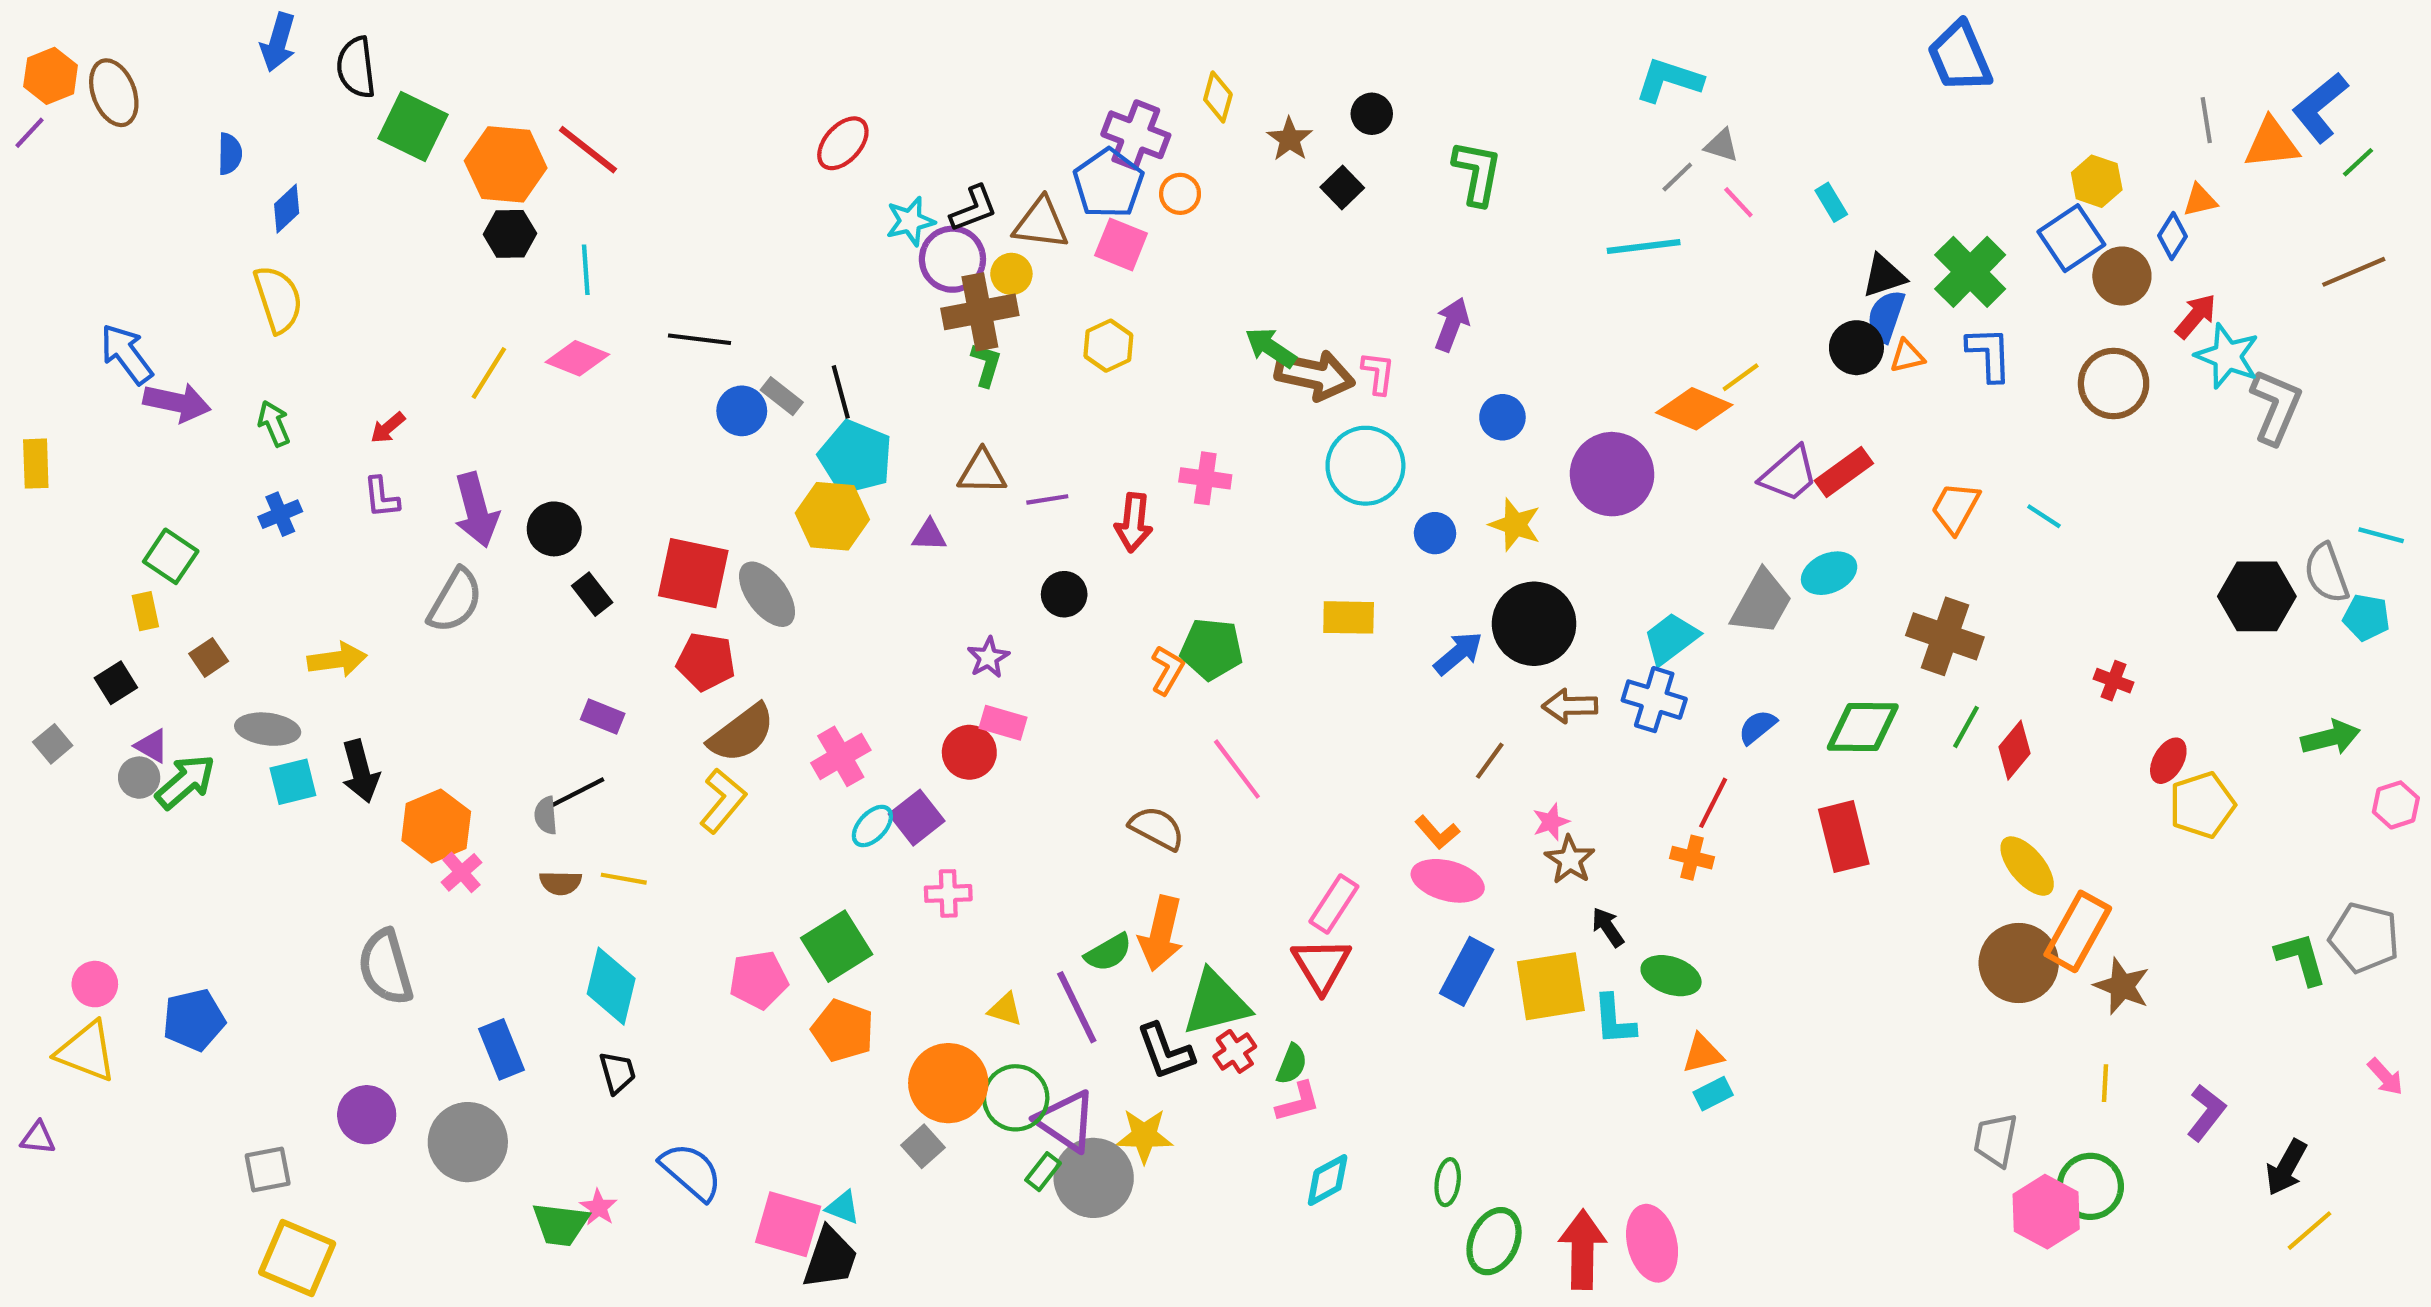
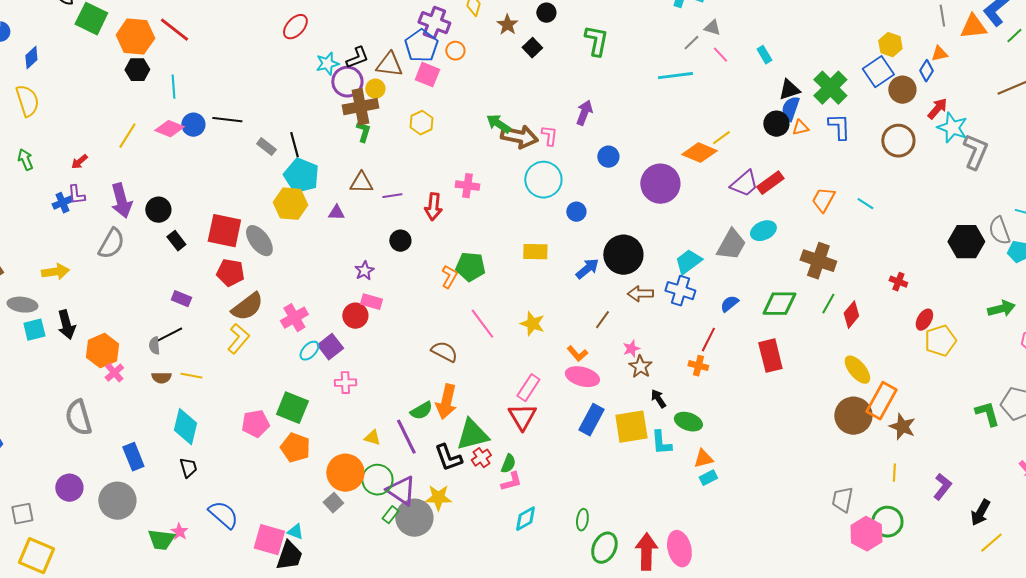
blue circle: (742, 411) -> (193, 125), moved
blue cross: (280, 514) -> (62, 203), moved
yellow star: (1515, 525) -> (532, 324), moved
green square: (837, 946) -> (292, 408), turned -36

